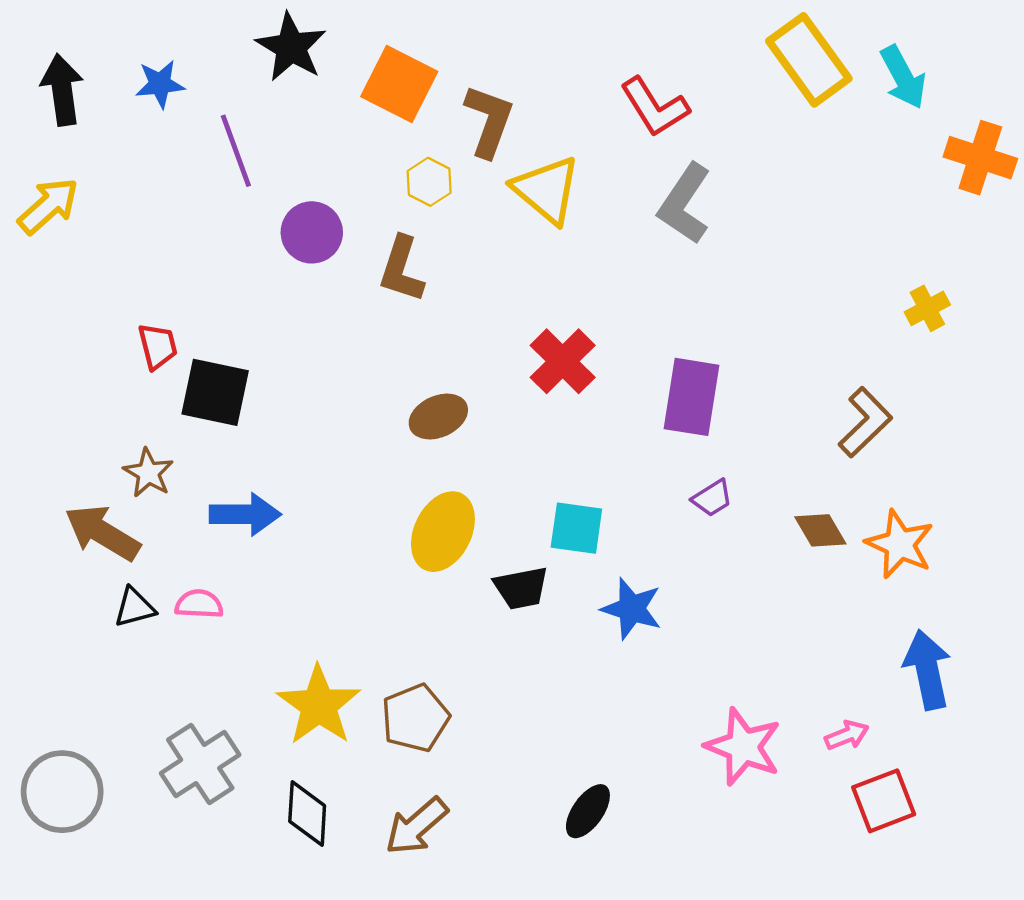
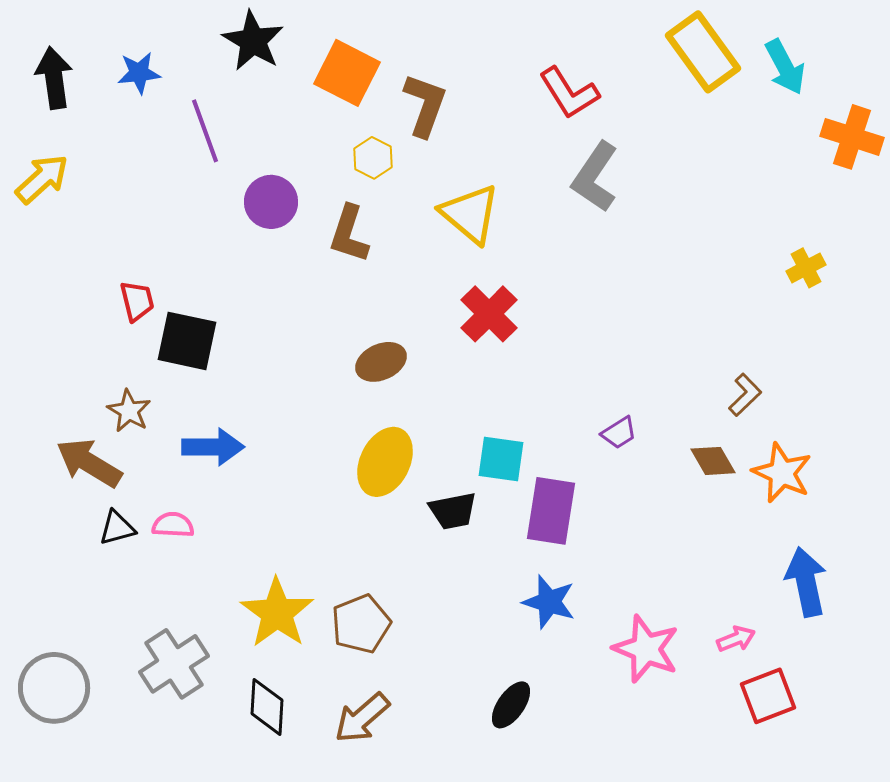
yellow triangle: (547, 190) -> (470, 214), moved
purple rectangle: (691, 397) -> (551, 511), moved
brown L-shape: (865, 422) -> (745, 395), moved, size x0.7
blue star: (632, 609) -> (549, 602), moved

